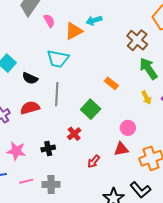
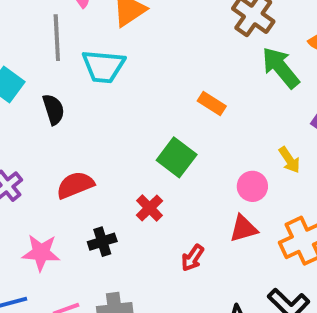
black semicircle: (30, 78) -> (53, 109), turned -126
gray line: (57, 94) -> (57, 38), moved
yellow arrow: (146, 98) -> (289, 160), moved
red semicircle: (30, 108) -> (75, 185), moved

